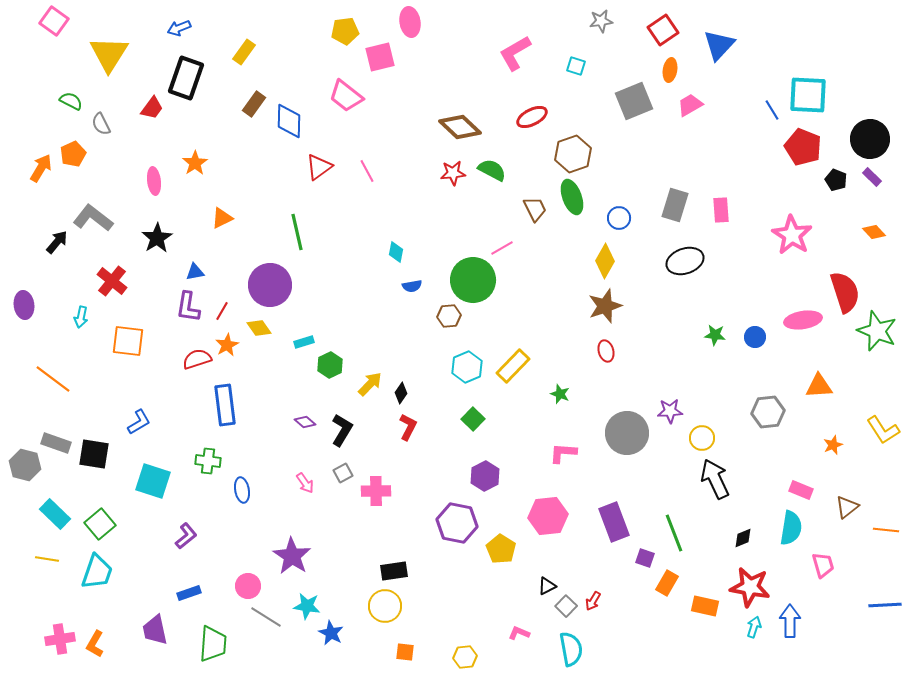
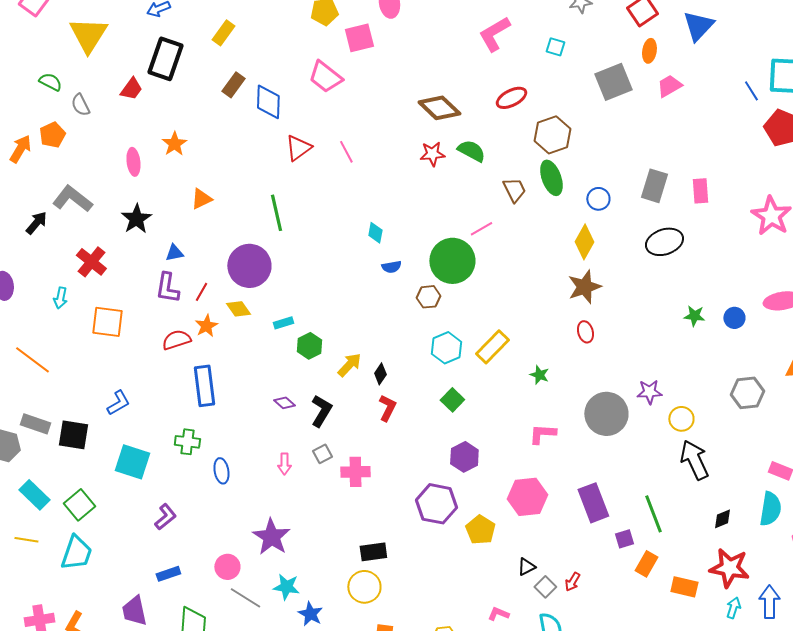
pink arrow: (305, 483) -> (284, 464), turned 35
purple square: (645, 558) -> (624, 539), turned -36

